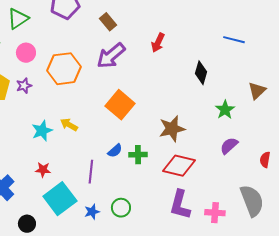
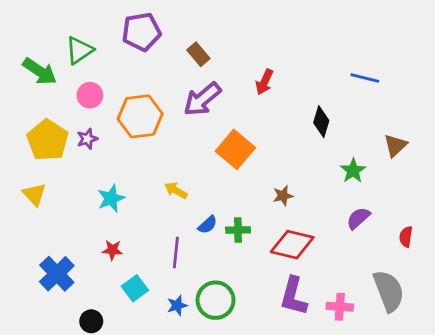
orange square: (120, 105) -> (235, 149), moved
yellow arrow: (69, 125) -> (176, 190), moved
brown star: (172, 129) -> (283, 196), size x0.6
cyan square: (60, 199) -> (135, 288), size x0.6
green circle: (121, 208) -> (216, 300), size x1.5

